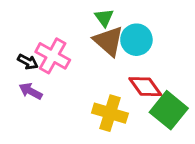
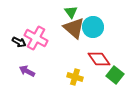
purple arrow: (31, 91) -> (27, 71), moved
green square: (169, 110) -> (115, 75), size x0.7
yellow cross: (110, 113) -> (75, 77), size x0.7

